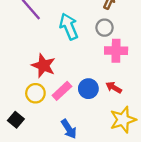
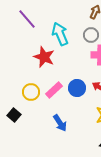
red star: (43, 66) -> (44, 57), moved

